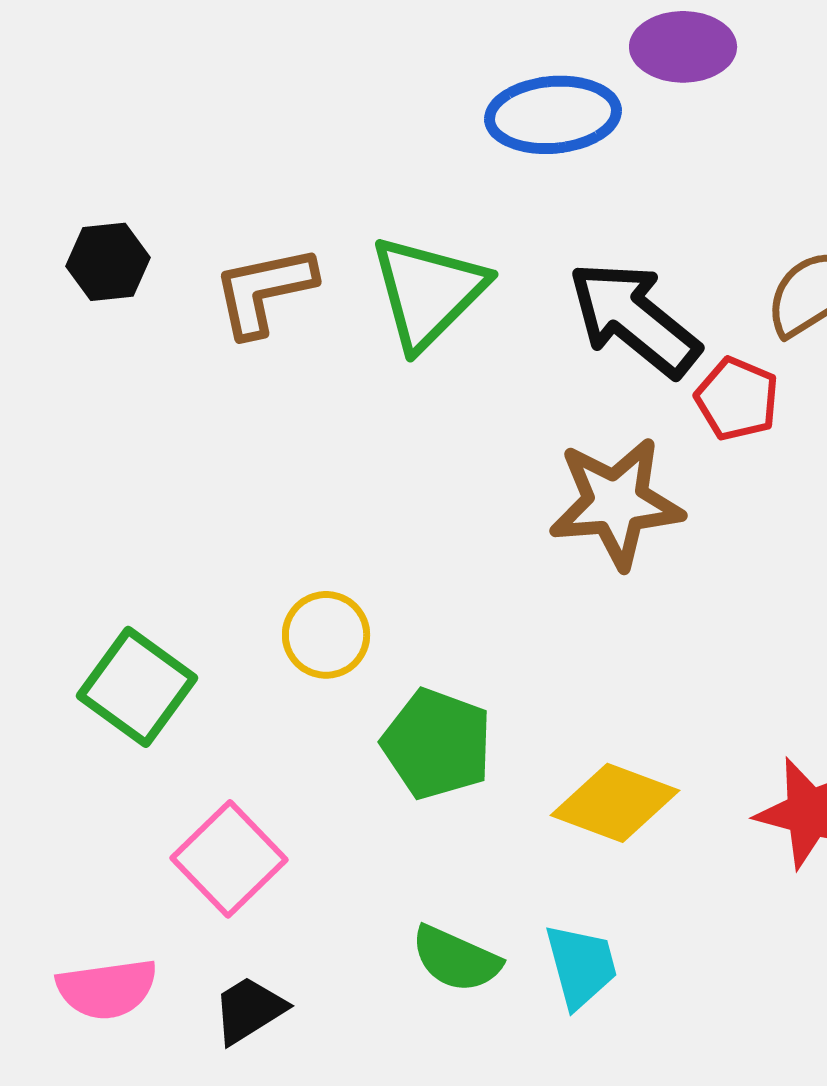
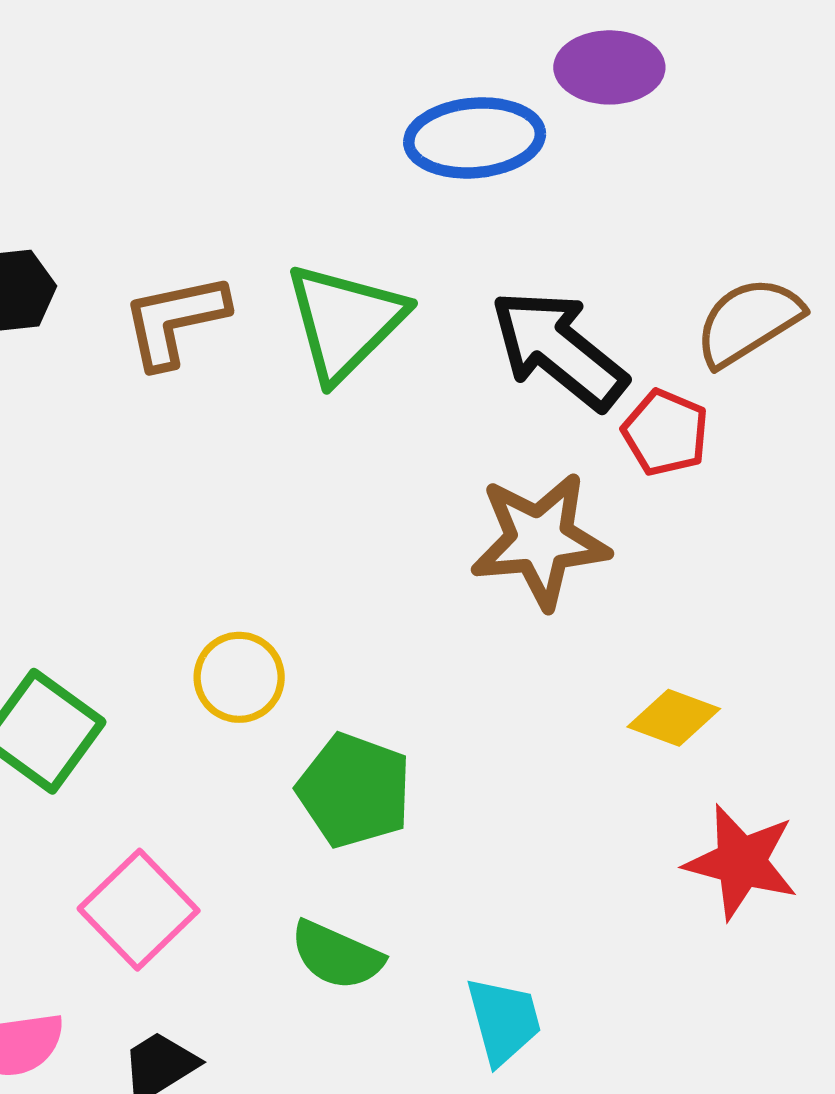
yellow diamond: (615, 803) -> (674, 718), moved, size x0.7
green semicircle: (456, 959) -> (337, 955), moved

